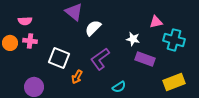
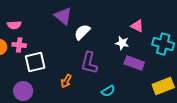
pink triangle: (156, 22) -> (137, 26), moved, turned 40
white square: (59, 58) -> (35, 62), moved, turned -35
purple L-shape: (100, 59) -> (89, 63), turned -40

